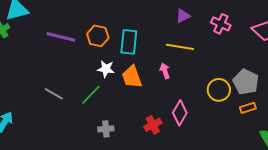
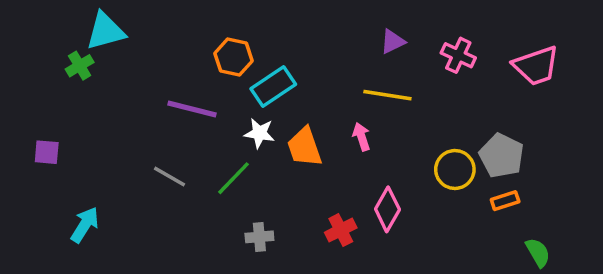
orange hexagon: (98, 36) -> (233, 57), moved
purple line: (61, 37) -> (192, 109), moved
cyan rectangle: (129, 42) -> (273, 86), moved, turned 50

